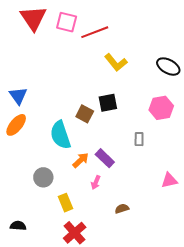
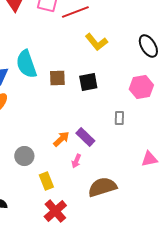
black ellipse: (168, 67) -> (148, 46), turned 30
brown square: (85, 114) -> (57, 78), moved, turned -30
cyan semicircle: (60, 135) -> (26, 64), moved
brown semicircle: (122, 209) -> (102, 187), size x2.0

